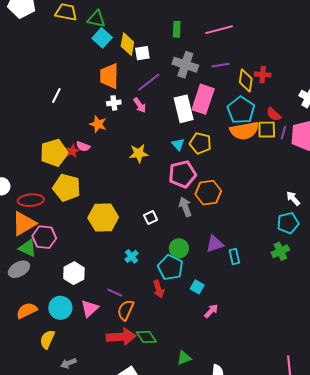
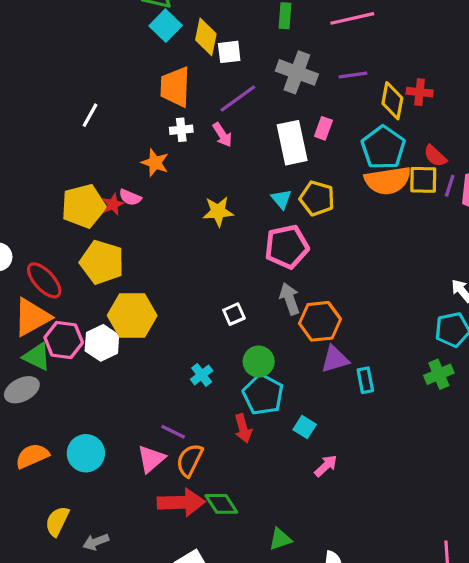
pink rectangle: (203, 99) -> (323, 128), size x0.5
orange hexagon: (208, 193) -> (320, 321), moved
red ellipse: (31, 200) -> (44, 280), turned 50
yellow hexagon: (103, 217) -> (132, 315), moved
green circle: (179, 248) -> (259, 362), moved
white hexagon: (74, 273) -> (102, 343), moved
pink triangle: (90, 308) -> (151, 459), moved
yellow semicircle: (47, 339) -> (57, 521), moved

